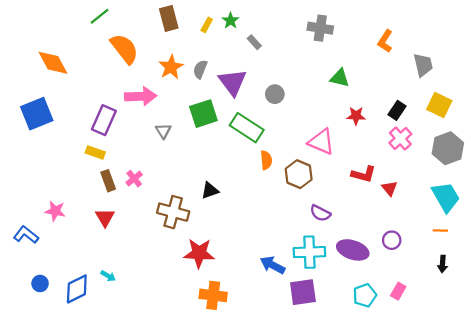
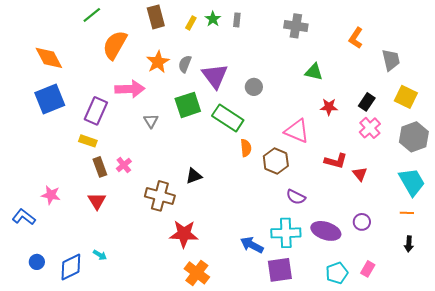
gray rectangle: (254, 42) -> (237, 20), moved, turned 48
orange semicircle: (124, 49) -> (115, 45), turned -112
blue square: (37, 114) -> (50, 99), moved
orange cross: (213, 295) -> (197, 273), turned 30

